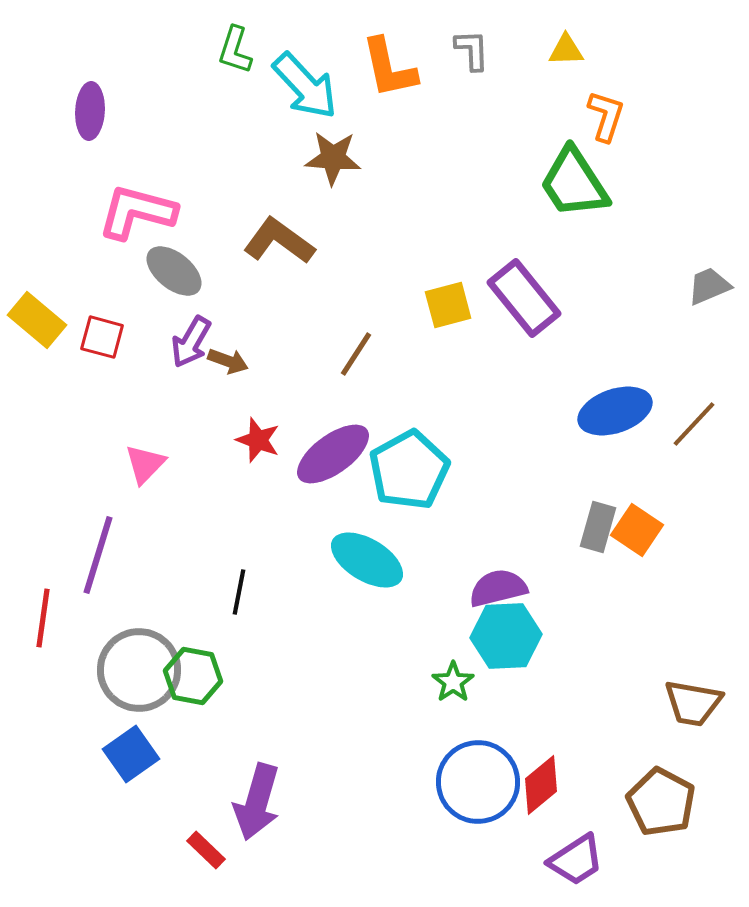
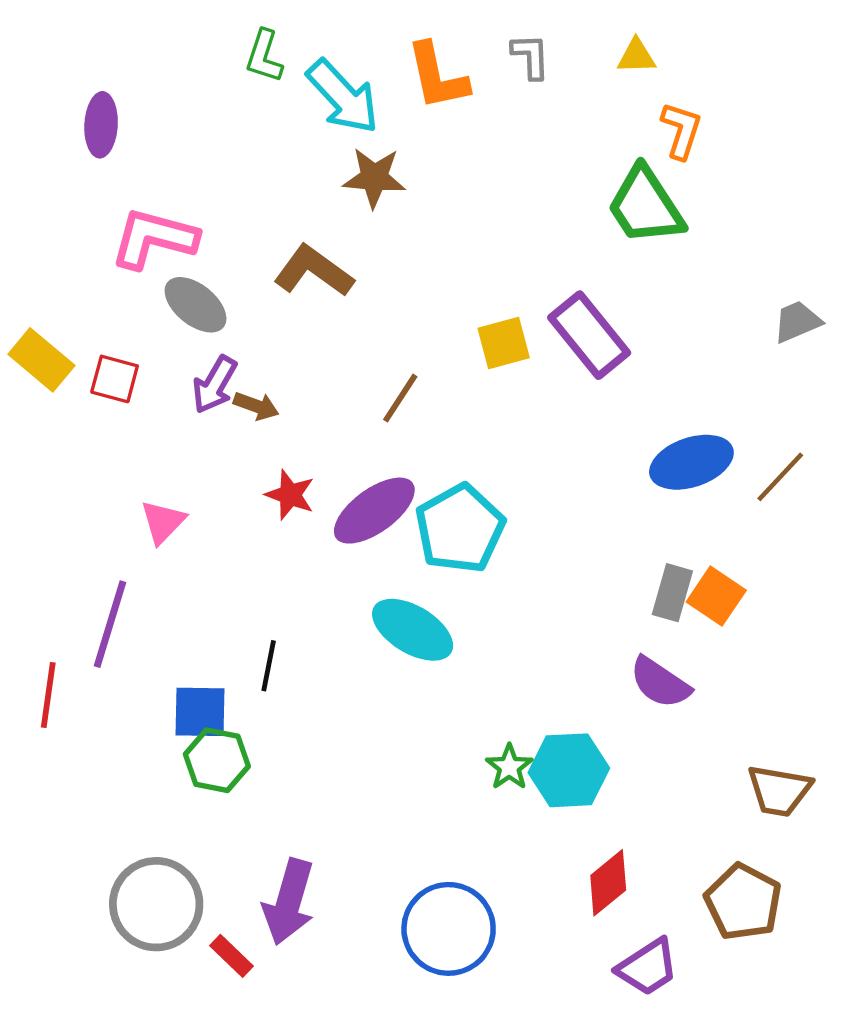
purple semicircle: (498, 588) -> (660, 683), moved, turned -132
cyan hexagon: (506, 636) -> (569, 770), moved
gray circle: (139, 670) -> (156, 904), moved
blue square: (131, 754) -> (200, 712), moved, turned 36
blue circle: (478, 782) -> (449, 929), moved

